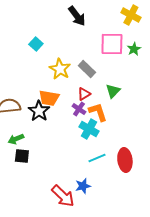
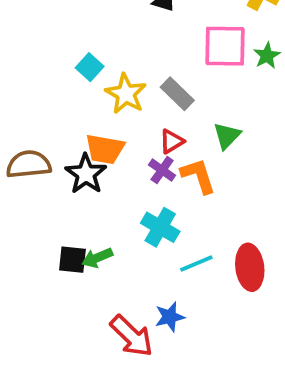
cyan square: (36, 44) -> (90, 67), moved
cyan cross: (89, 129) -> (160, 227), moved
green arrow: (16, 139) -> (97, 258), moved
black square: (22, 156) -> (72, 260), moved

